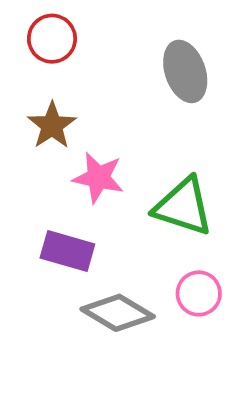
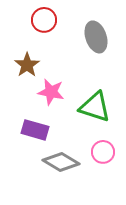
red circle: (52, 39) -> (44, 20), moved

